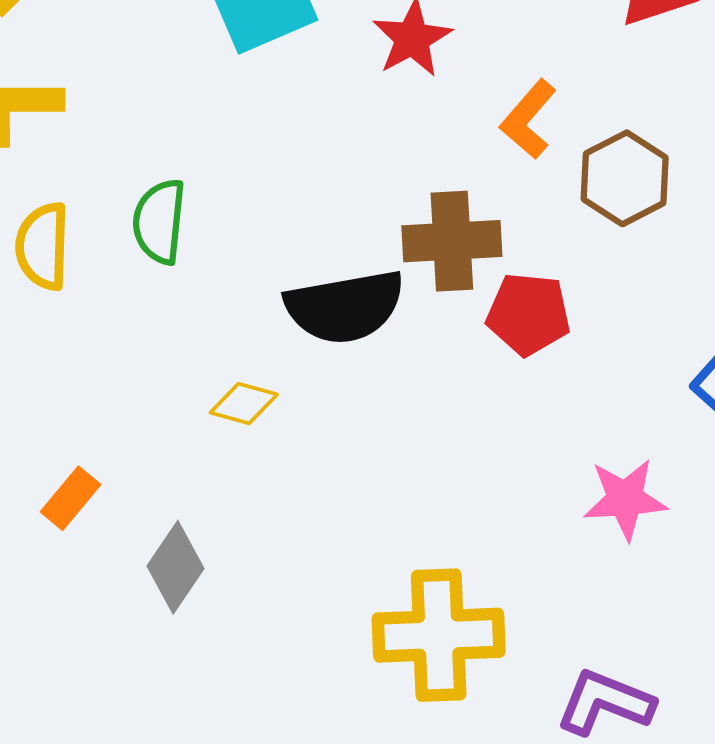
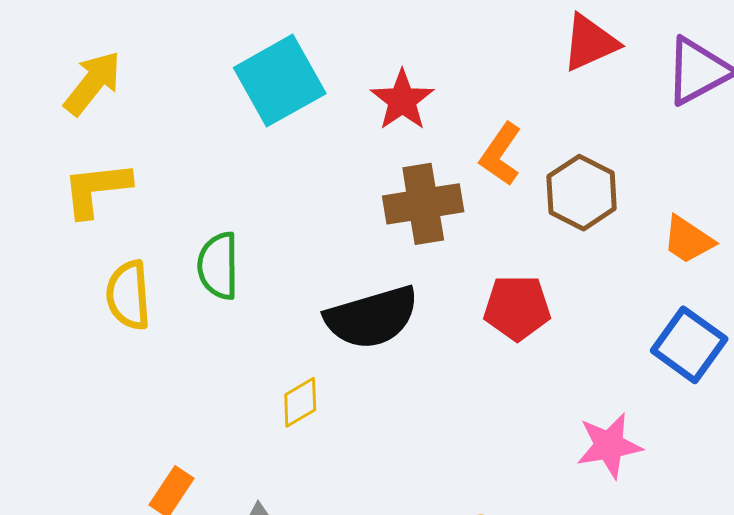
brown cross: (452, 241) -> (423, 204), moved
yellow diamond: (244, 404) -> (300, 402), turned -40

